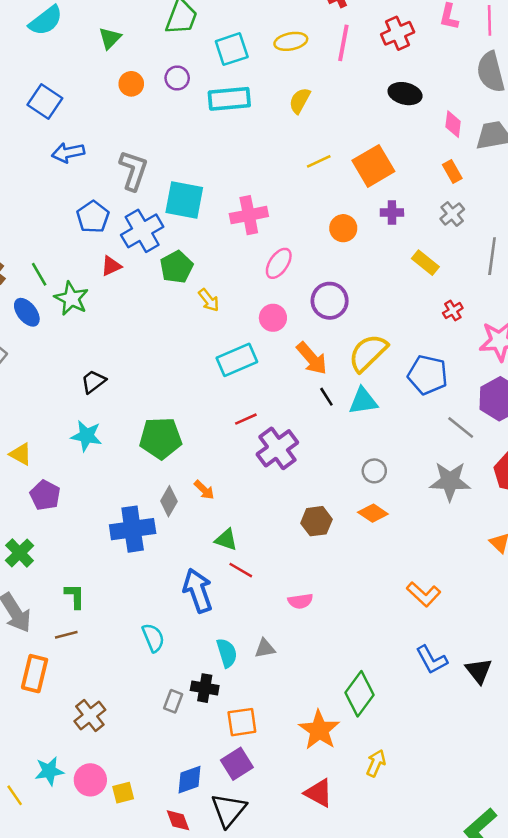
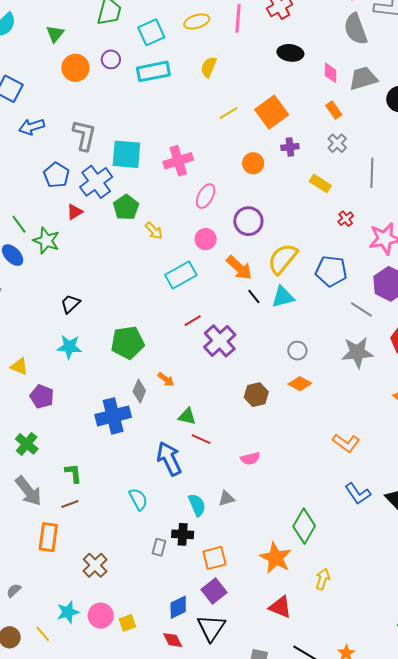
orange circle: (131, 84) -> (75, 68), size x1.4

